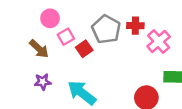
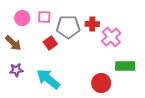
gray pentagon: (106, 29) -> (68, 27), turned -30
pink square: (66, 37) -> (44, 17), moved, turned 32

